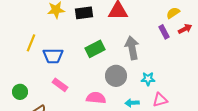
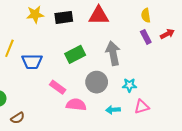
yellow semicircle: (173, 13) -> (146, 15), moved, turned -64
pink rectangle: (60, 85) -> (58, 87), moved

